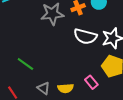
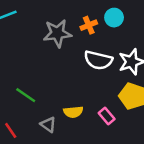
yellow semicircle: (66, 88) -> (73, 112), moved

